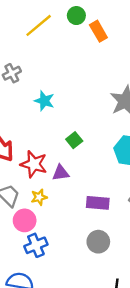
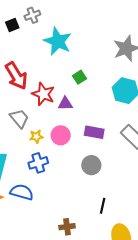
cyan star: (44, 101) -> (58, 41), size x1.6
yellow star: (39, 197) -> (36, 137), moved
pink circle: (25, 220) -> (61, 135), moved

